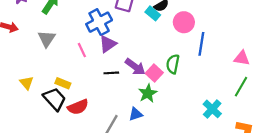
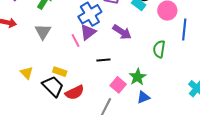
purple triangle: (108, 44) -> (88, 32), moved
purple arrow: (135, 67) -> (122, 32), moved
pink square: (154, 73) -> (118, 85), moved
blue triangle: (136, 114) -> (143, 97), moved

